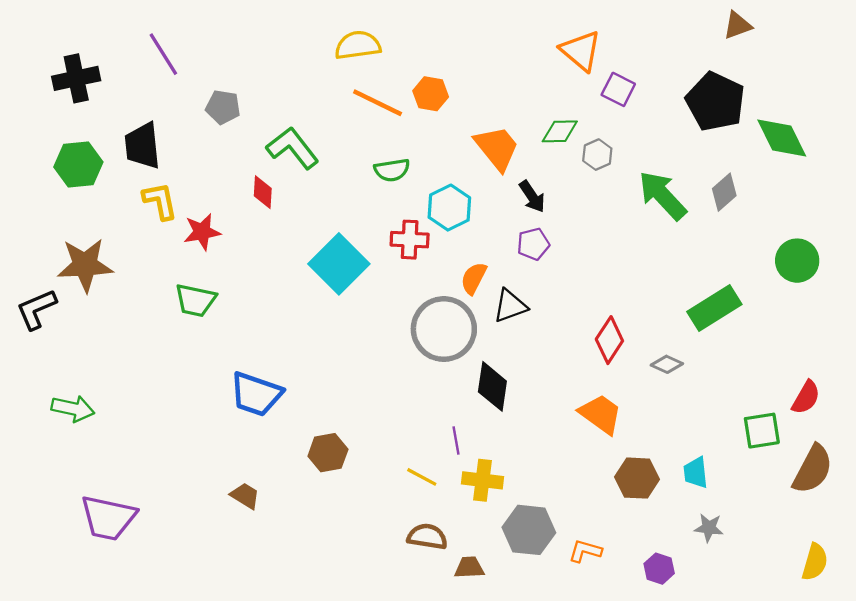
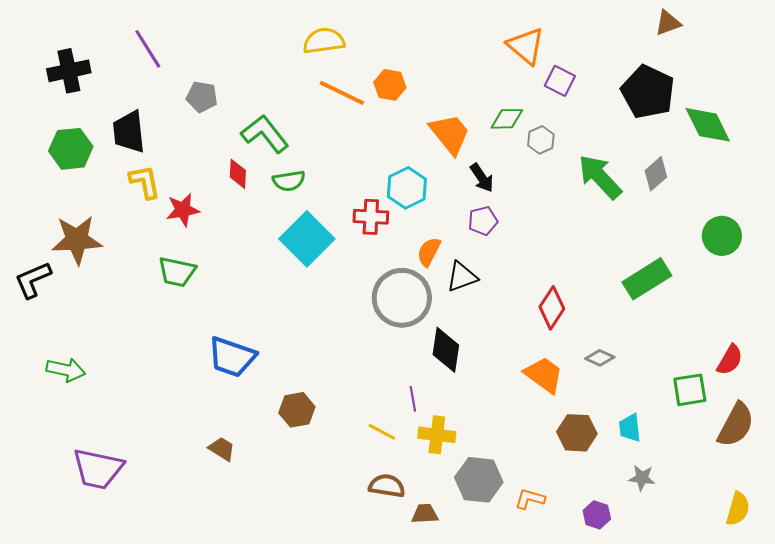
green semicircle: (392, 170) -> (289, 181), moved
gray diamond: (667, 364) -> (600, 358), moved

